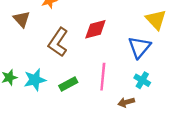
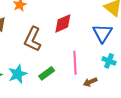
brown arrow: (126, 102) -> (90, 82), moved

